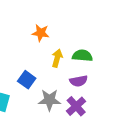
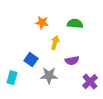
green semicircle: (82, 56) -> (75, 24), moved
purple cross: (76, 106) -> (90, 82), moved

